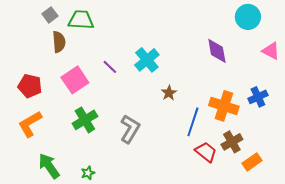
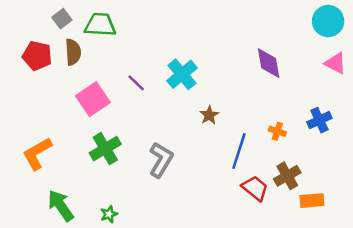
cyan circle: (248, 17) -> (328, 21), moved
red pentagon: (30, 86) -> (37, 56), moved
orange cross: (224, 106) -> (277, 131), size x0.5
orange rectangle: (252, 162) -> (312, 201), turned 30

